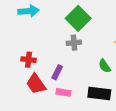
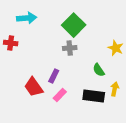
red cross: (29, 60) -> (11, 43), moved
pink rectangle: (63, 92) -> (60, 95), turned -56

